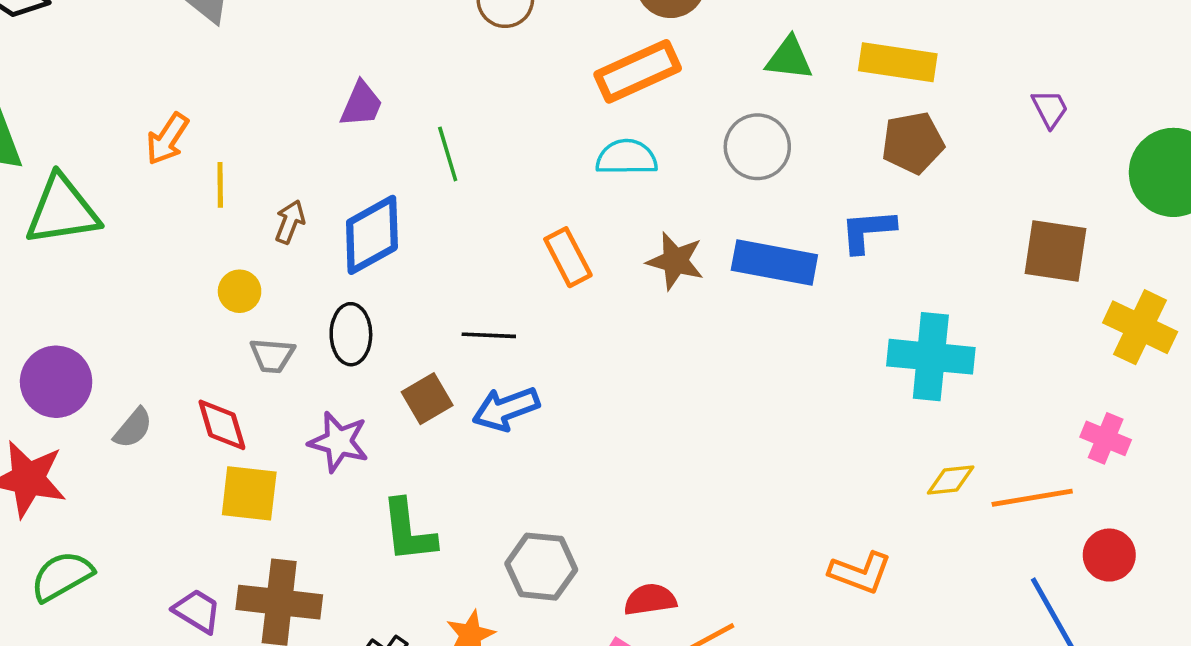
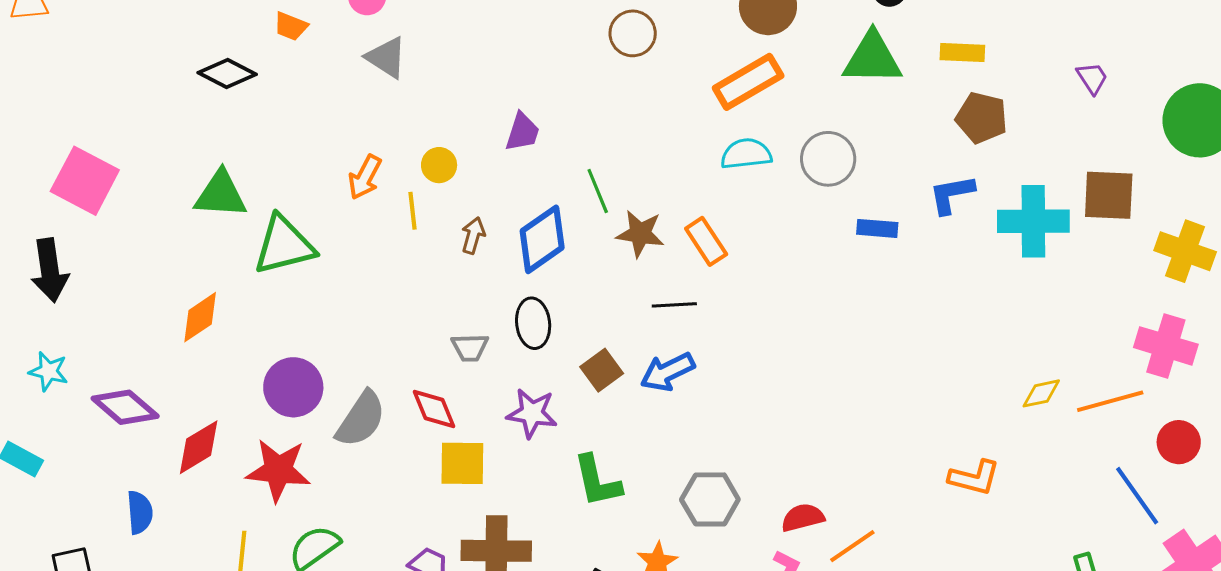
green triangle: (789, 58) -> (872, 58), size x1.5
yellow rectangle: (898, 62) -> (962, 52), size x0.7
brown pentagon: (913, 143) -> (982, 118), turned 30
gray circle: (757, 147) -> (828, 159), moved
green line: (448, 154) -> (598, 191), moved
brown star: (675, 261) -> (640, 234), moved
blue rectangle: (774, 263) -> (877, 228), size x0.6
yellow circle: (240, 291) -> (439, 165), moved
black line: (489, 335) -> (674, 305), moved
cyan cross: (931, 357) -> (1033, 221), moved
gray semicircle: (133, 428) -> (361, 419), size x1.6
pink cross: (1106, 438) -> (1166, 346), size x1.5

